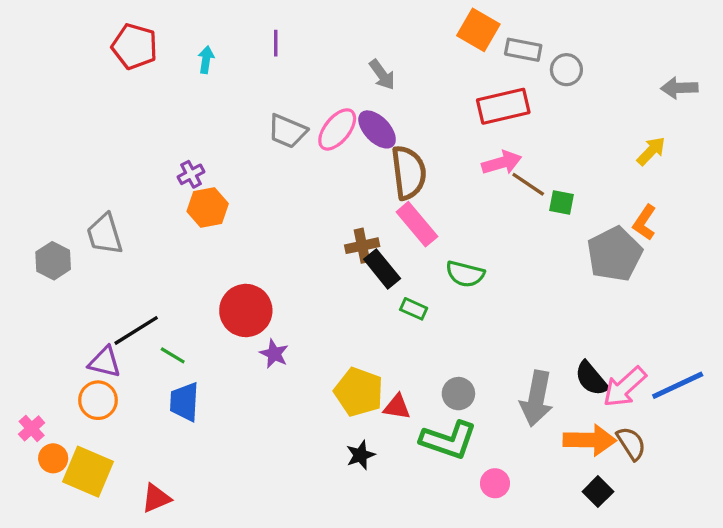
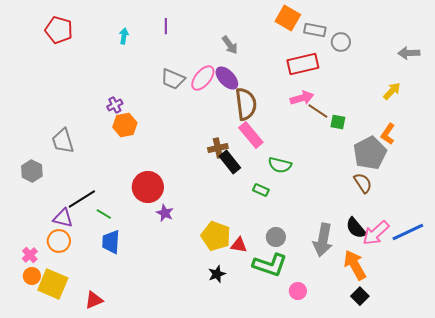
red pentagon: (135, 46) -> (59, 30), moved
gray hexagon: (53, 261) -> (32, 171), moved
green rectangle: (414, 309) -> (261, 190), moved
pink cross: (32, 428) -> (30, 255), moved
orange arrow: (590, 440) -> (355, 265), turned -120
brown semicircle: (631, 443) -> (363, 183), moved

